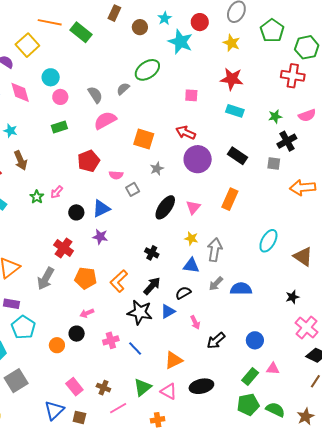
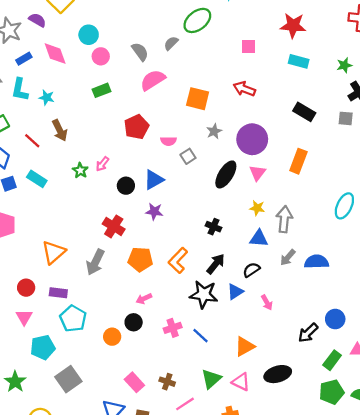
purple circle: (198, 159) -> (252, 139), moved
black arrow: (216, 341) -> (308, 333), moved

